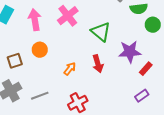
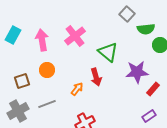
red arrow: (98, 64) -> (96, 77), moved
gray line: (40, 96) -> (47, 104), moved

